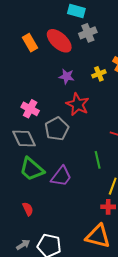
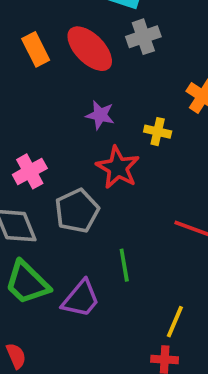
yellow cross: (99, 74) -> (158, 132), moved, turned 32
pink cross: (30, 109) -> (30, 171), turned 30
green line: (98, 160) -> (124, 265), moved

